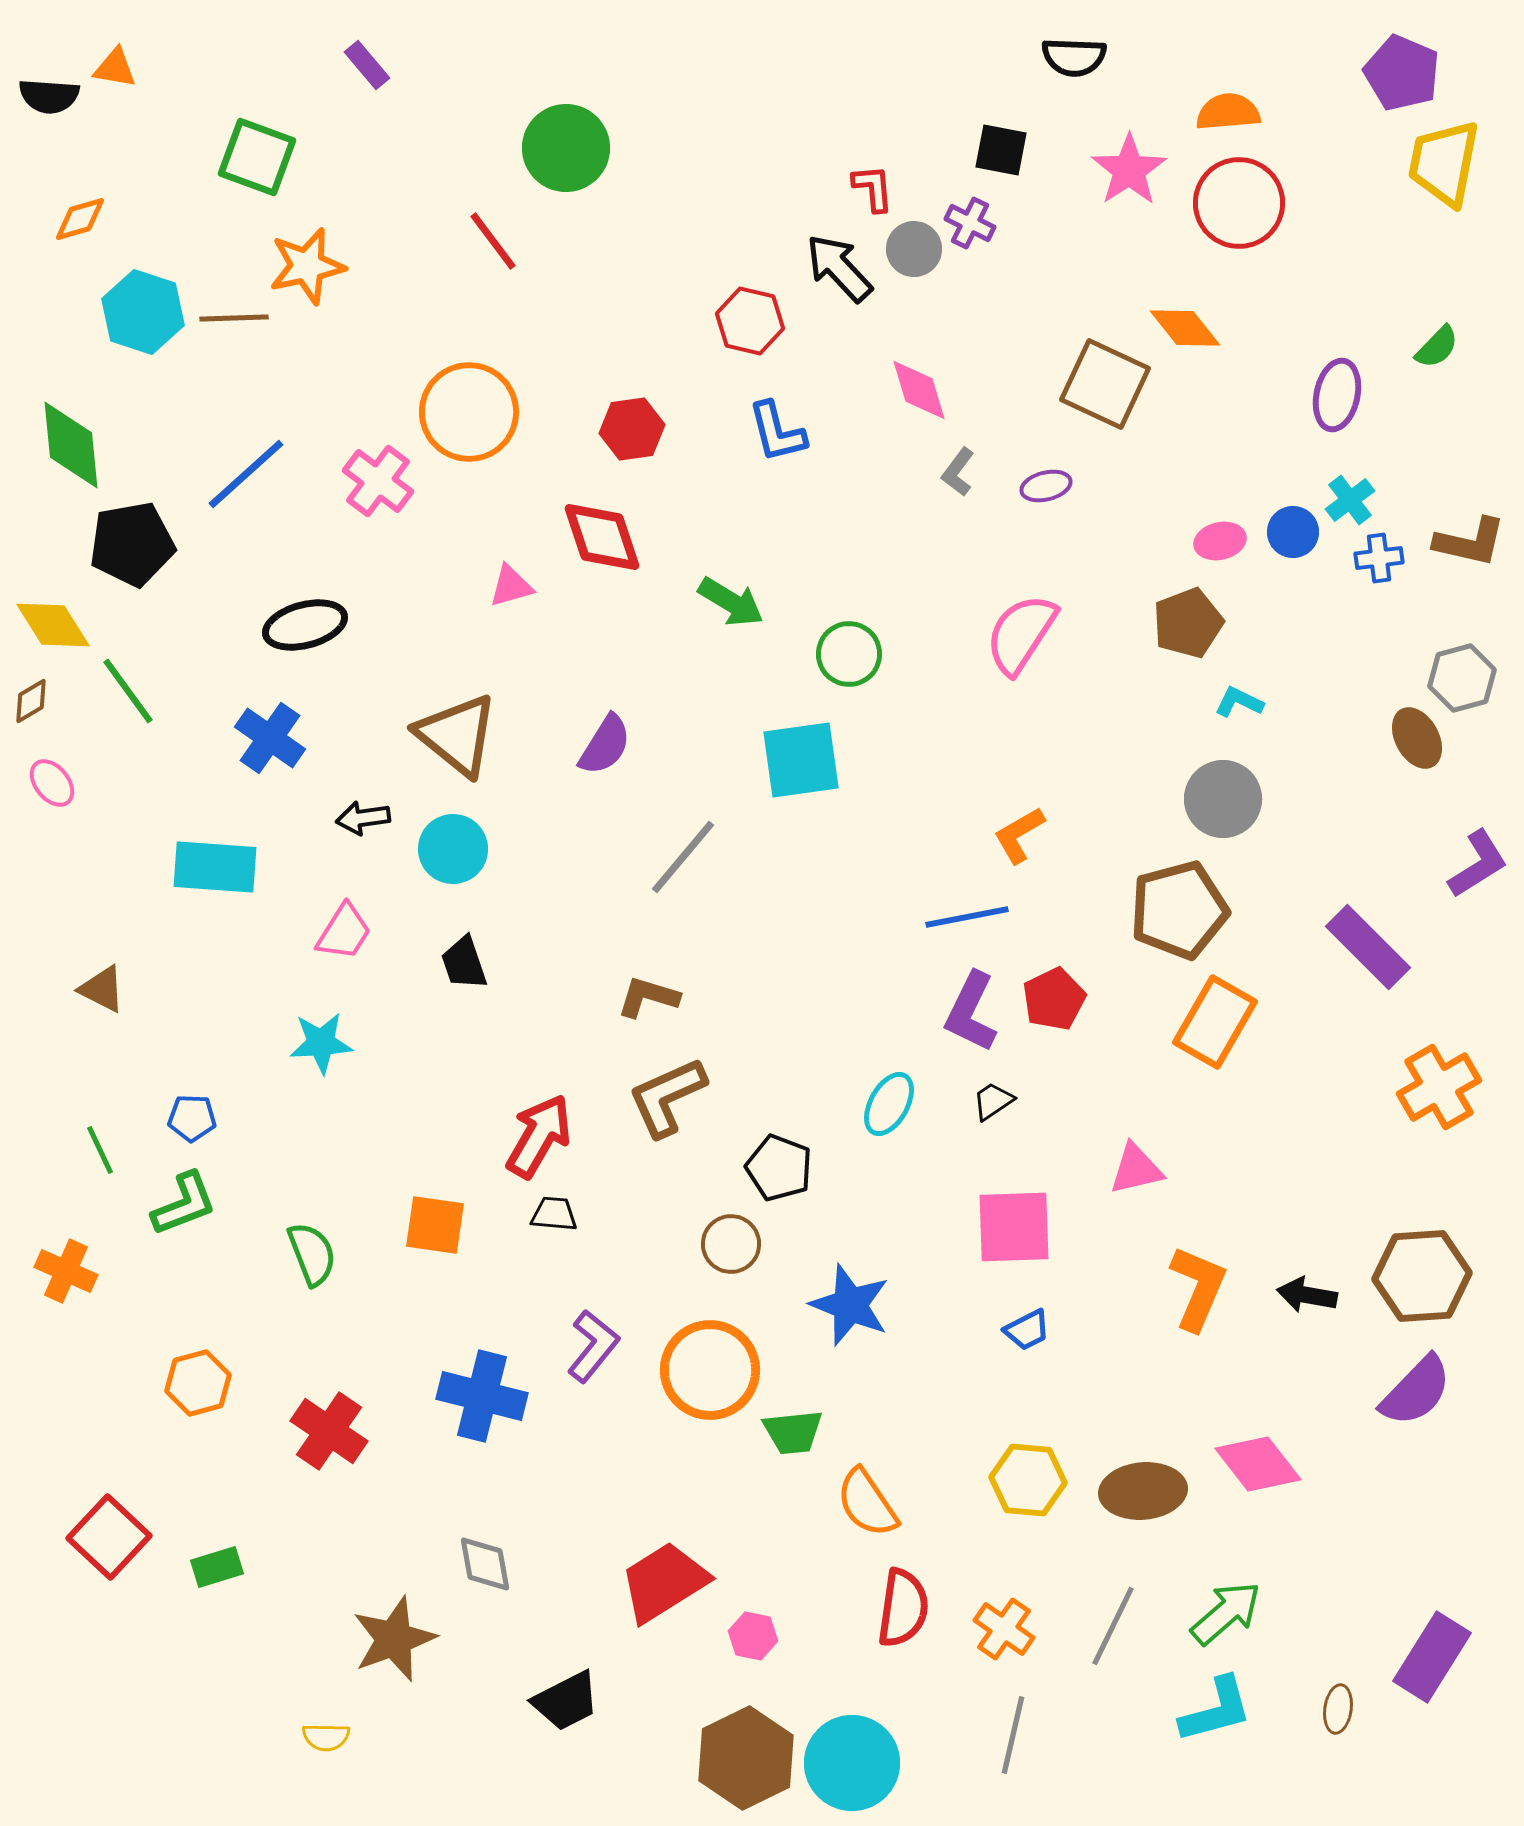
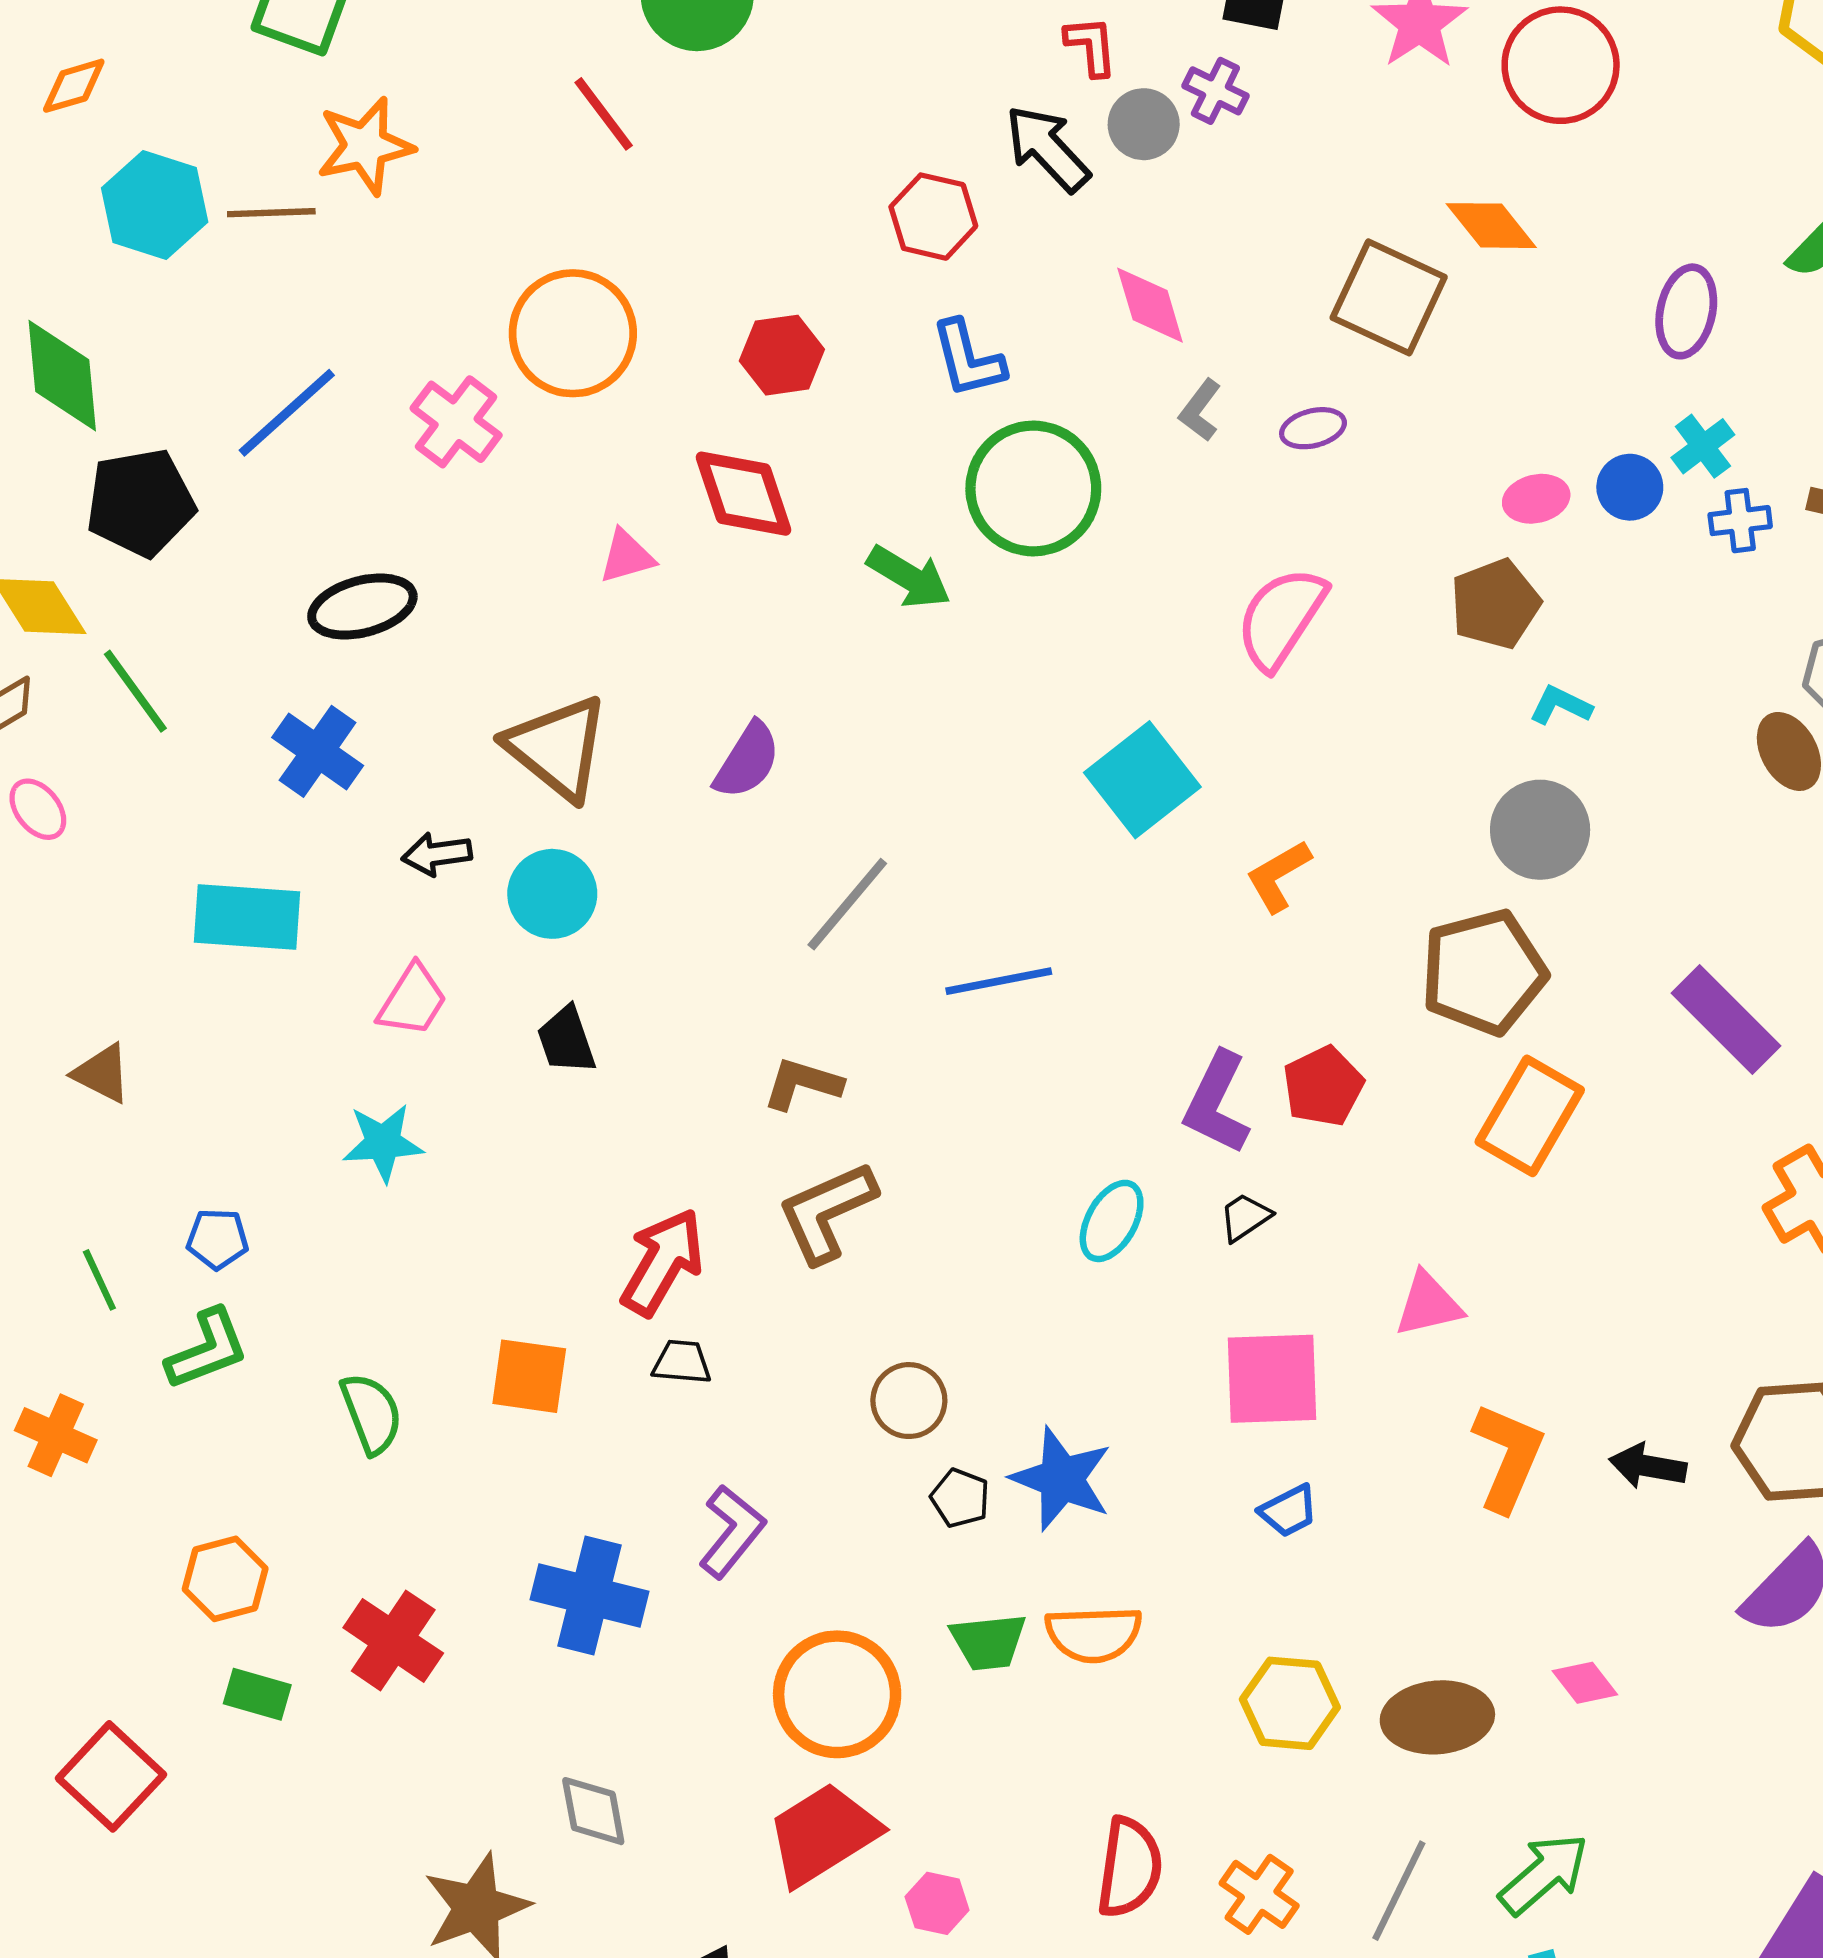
green circle: (849, 654) -> (1033, 488), moved, size x1.6
cyan square: (801, 760) -> (1142, 780), moved, turned -30
blue line: (967, 917) -> (999, 981), moved
black pentagon: (779, 1168) -> (960, 1498), moved, size x0.7
orange circle: (710, 1370) -> (837, 1694), moved
pink diamond: (1258, 1464) -> (1585, 1683), size x0.6
orange semicircle: (867, 1503) -> (1094, 1634), moved, turned -58
green rectangle: (217, 1567) -> (257, 1694), moved, turned 33

